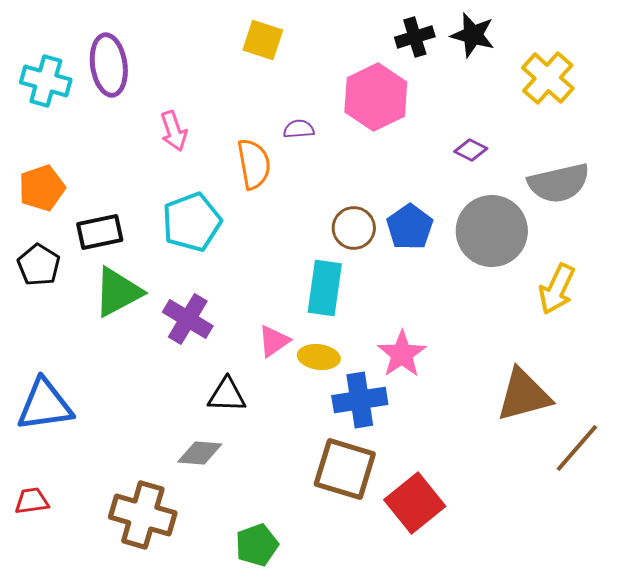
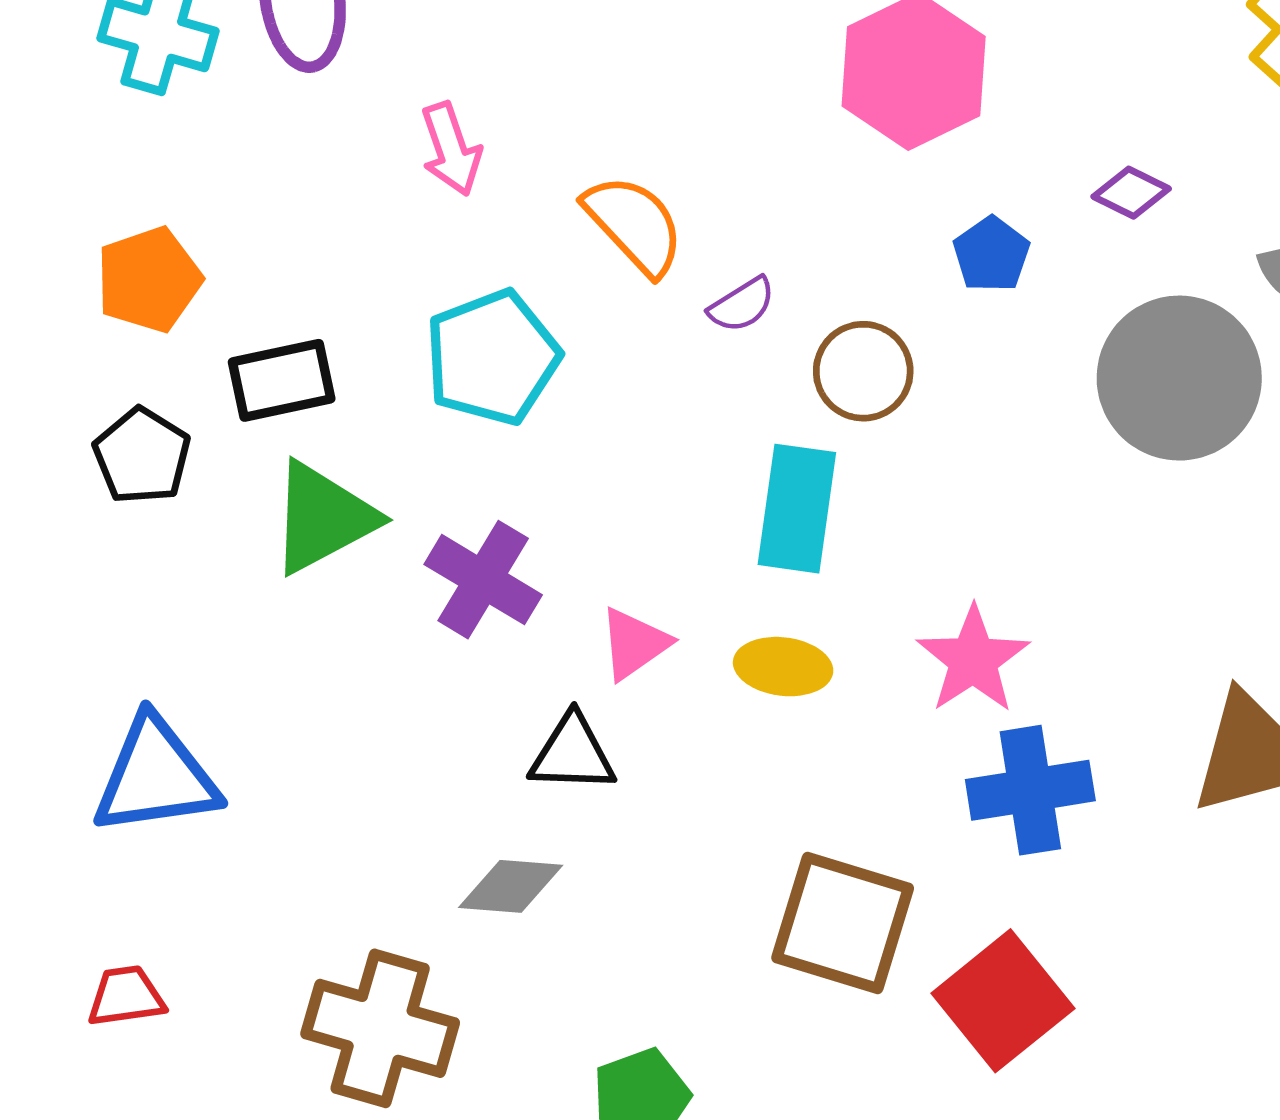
purple semicircle: (299, 129) -> (742, 305), moved, turned 152
orange semicircle: (254, 164) -> (634, 225), turned -33
blue pentagon: (410, 227) -> (991, 254), moved, size x0.7
pink triangle: (274, 341) -> (634, 644), moved
blue cross: (360, 400) -> (1030, 790), moved

